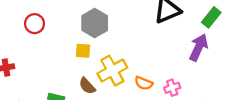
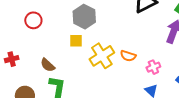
orange semicircle: (144, 83) -> (128, 56), moved
brown semicircle: (87, 86) -> (48, 65), moved

